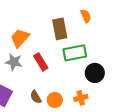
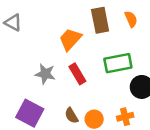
brown rectangle: (60, 29) -> (100, 20), moved
orange trapezoid: (20, 38) -> (70, 39), moved

